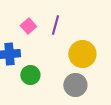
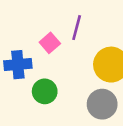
pink square: (28, 26) -> (50, 43), moved

